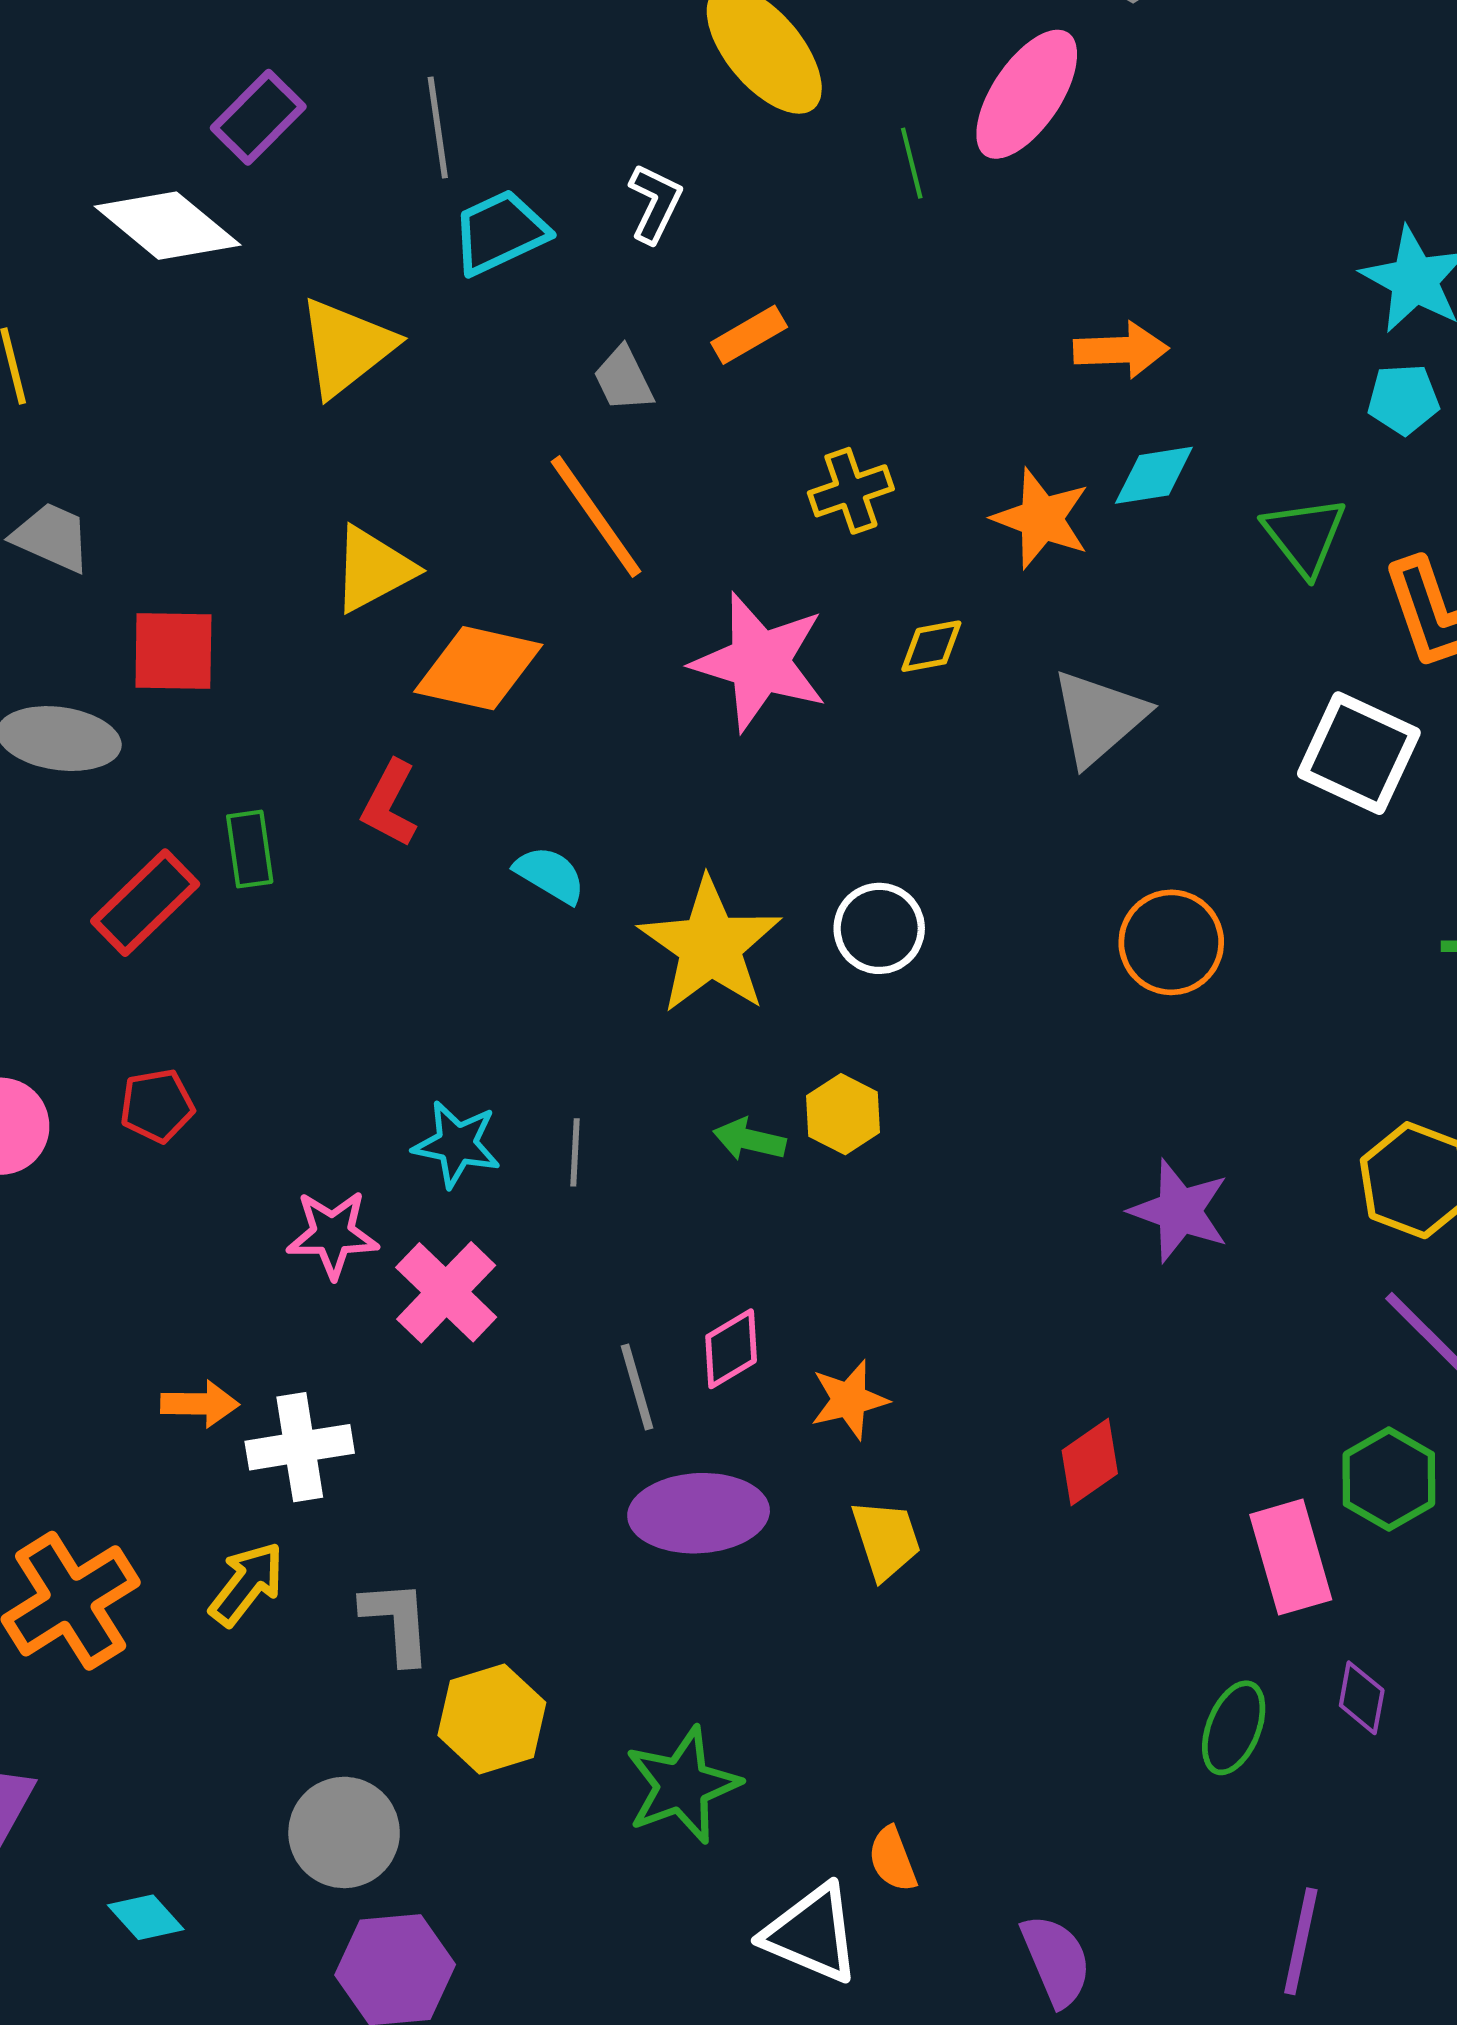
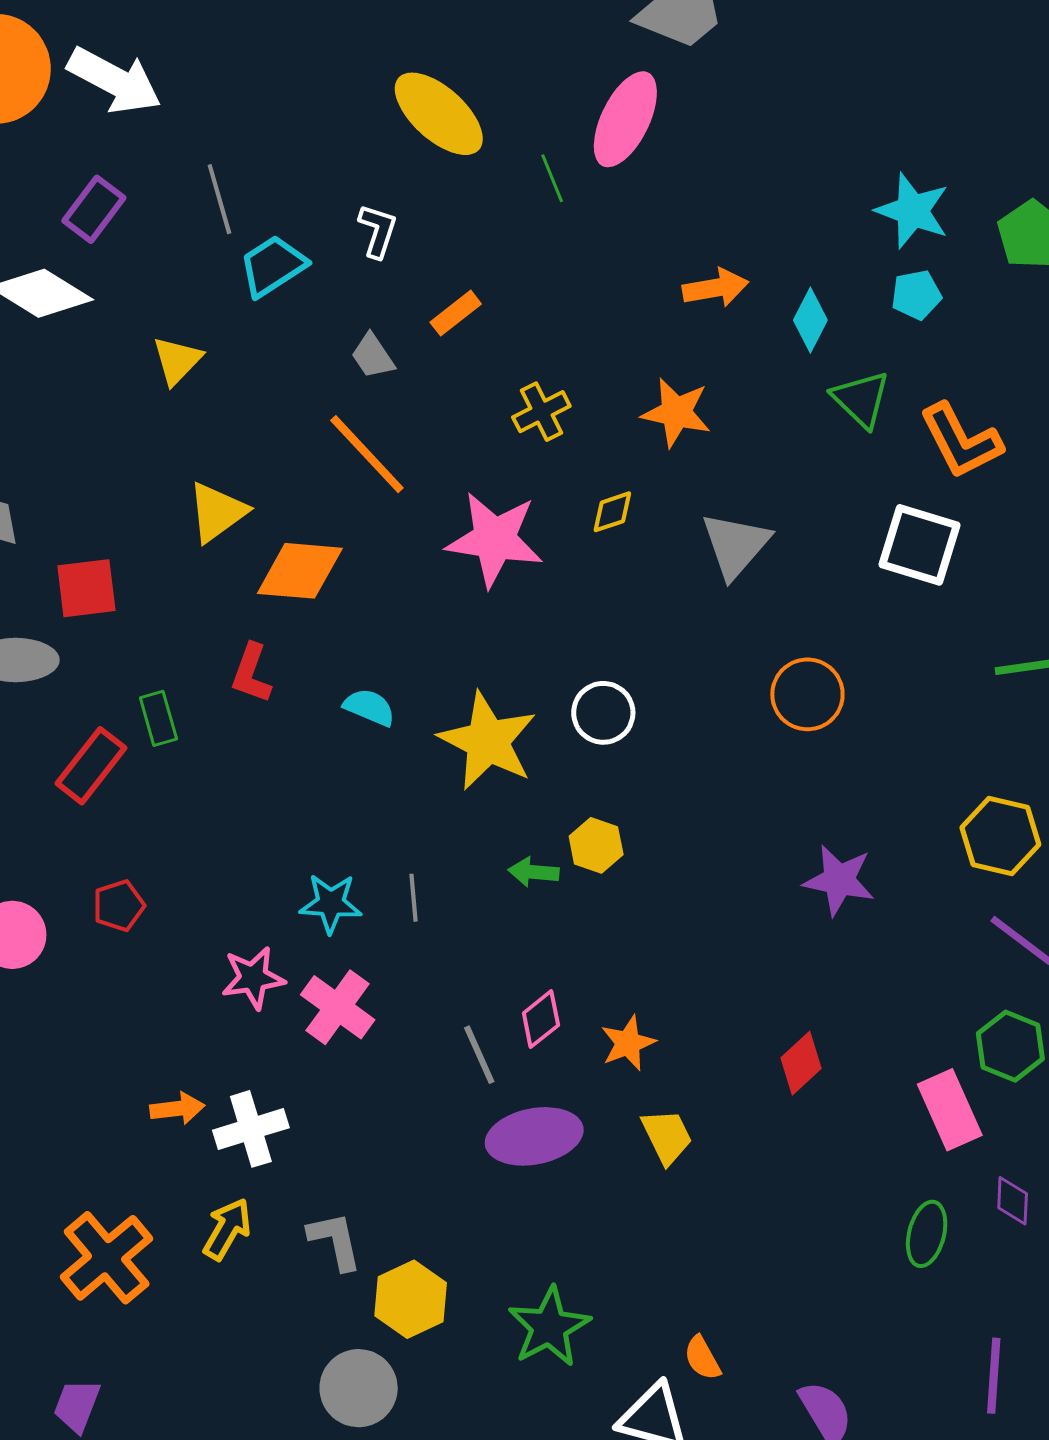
yellow triangle: (346, 347) -> (177, 360), size x0.7
cyan diamond: (1154, 475) -> (810, 320), moved, turned -46
gray circle: (344, 1832) -> (359, 1388), moved

